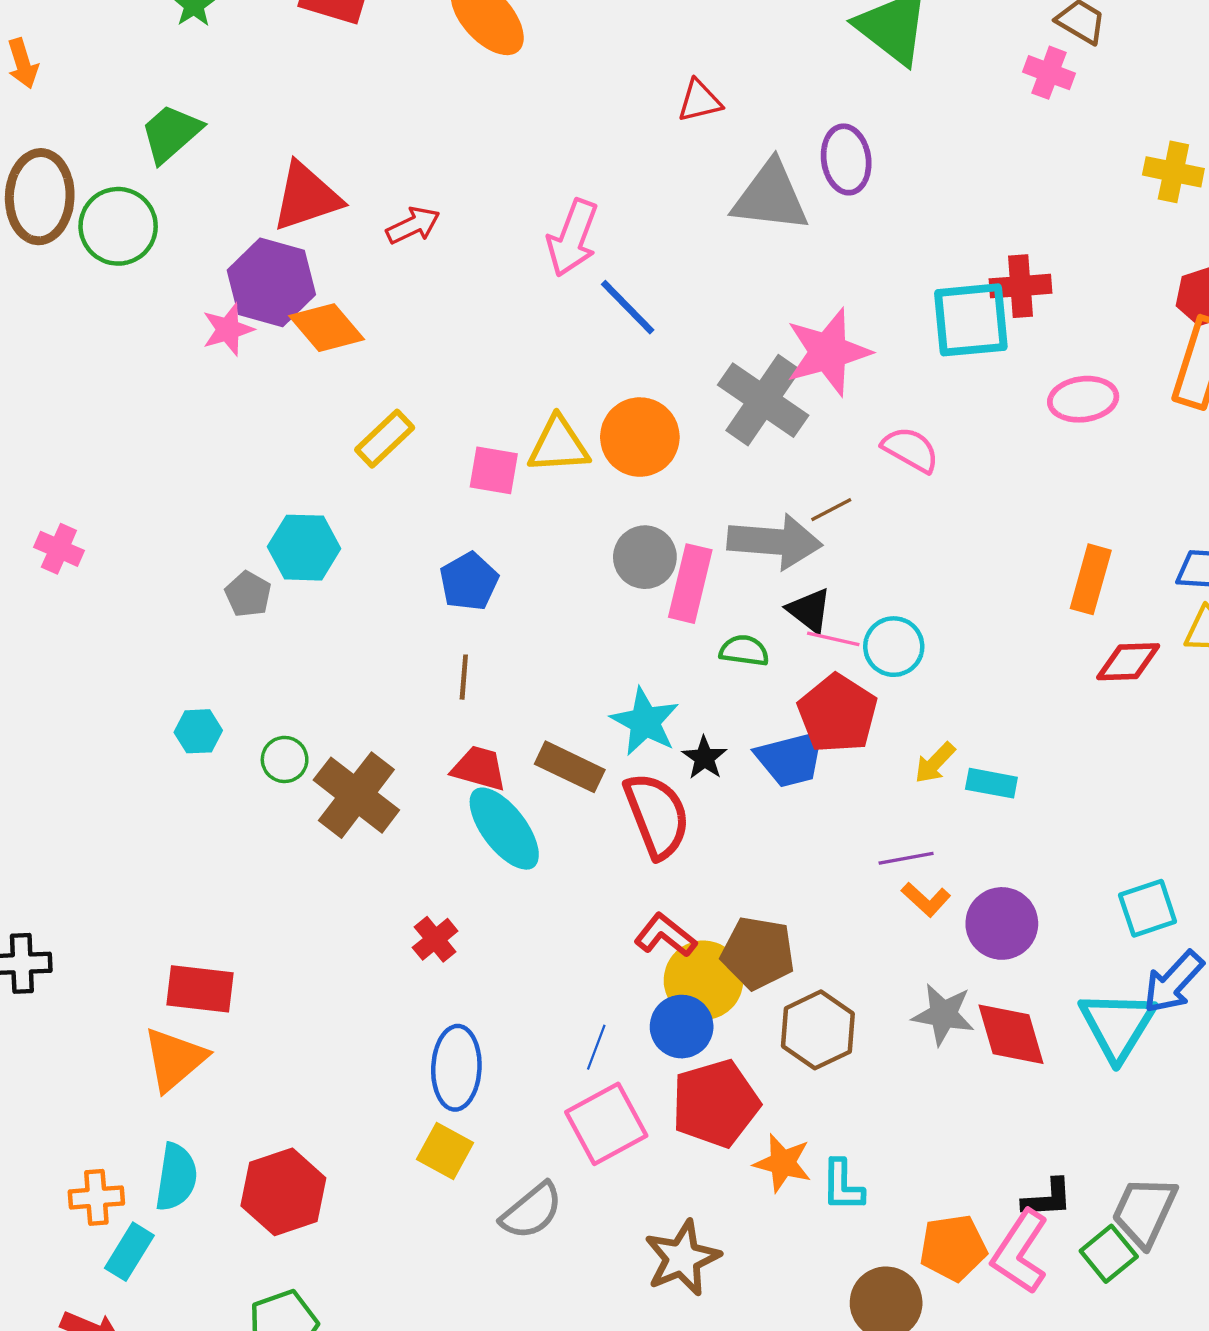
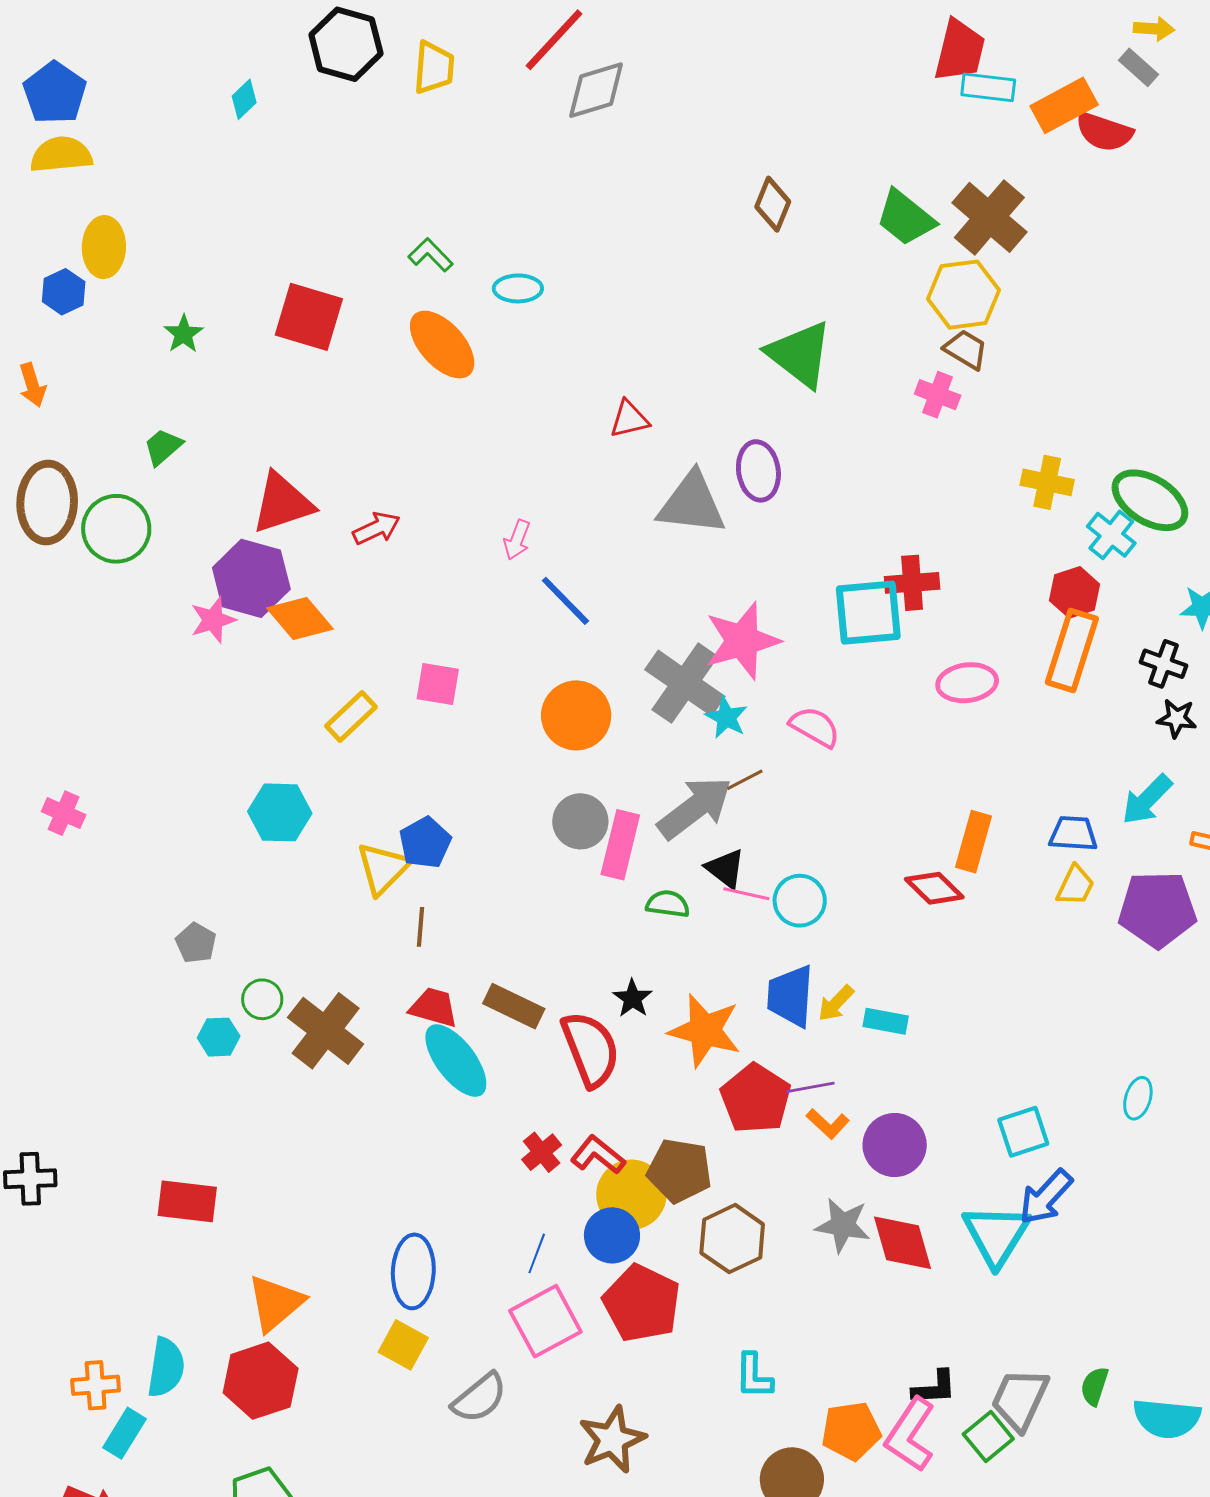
green trapezoid: (171, 133) -> (163, 447), size x0.7
pink arrow: (573, 238) -> (517, 540), size x0.6
yellow triangle: (558, 445) -> (383, 868), moved, turned -42
pink square: (494, 470) -> (438, 684), moved
gray arrow: (775, 541) -> (695, 808), turned -42
gray pentagon: (248, 594) -> (196, 943), moved
red diamond: (1128, 662) -> (934, 888), moved, turned 46
red pentagon: (838, 714) -> (756, 1099), moved
cyan star: (645, 722) -> (726, 717), moved, size x0.7
cyan hexagon: (198, 731) -> (219, 1037), moved
blue trapezoid: (791, 759) -> (791, 996), moved, turned 108
red cross: (435, 939) -> (542, 1152), moved
orange triangle: (175, 1059) -> (275, 1303), moved
red pentagon: (715, 1103) -> (642, 1303), turned -30
orange star: (783, 1163) -> (705, 1031), moved, size x1.4

